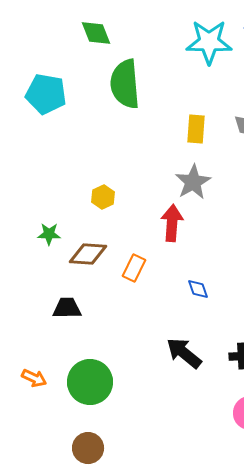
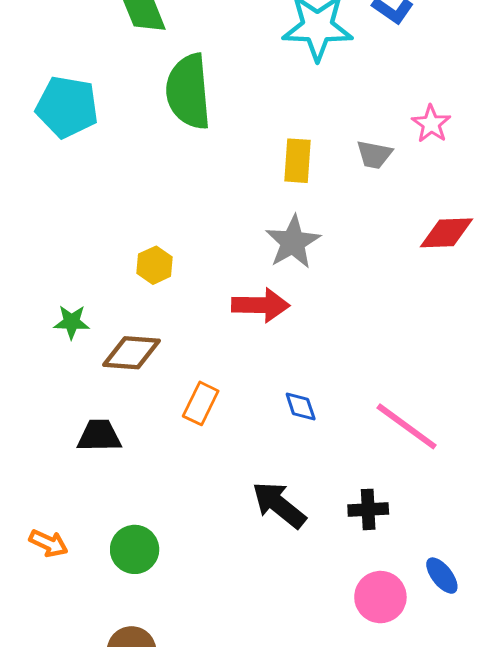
red arrow: (172, 223) -> (261, 305), turned 87
orange rectangle: (134, 268) -> (201, 403), moved
green circle: (90, 382) -> (135, 549), size x0.7

